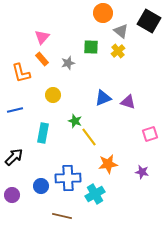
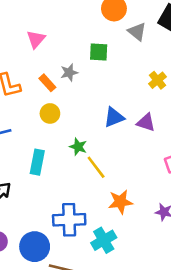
yellow cross: (118, 51) -> (157, 80), moved
orange rectangle: (42, 59) -> (47, 83), moved
blue circle: (41, 186) -> (35, 247), moved, size x1.5

